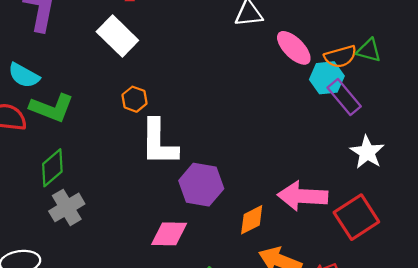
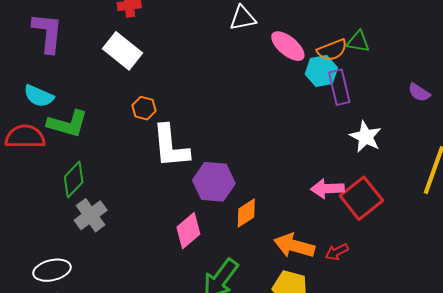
purple rectangle: (344, 97) -> (339, 87), turned 32
pink arrow: (303, 196) -> (327, 189), moved, size x0.7
orange diamond: (252, 220) -> (246, 213), moved
pink diamond: (169, 234) -> (188, 231), turned -36

